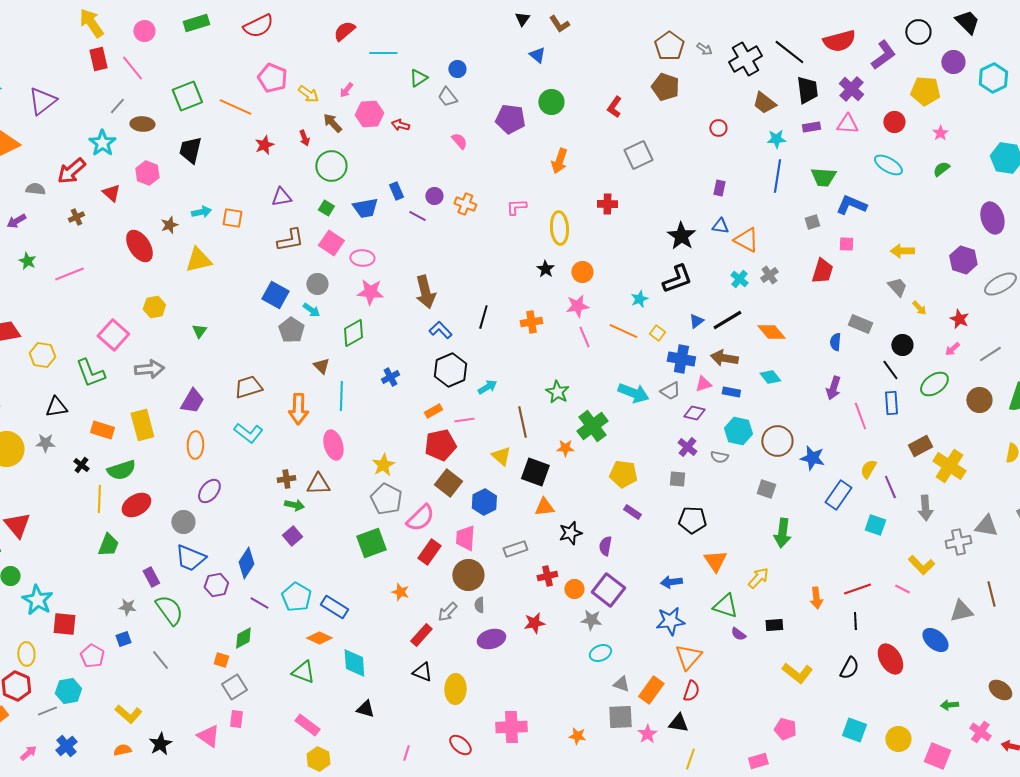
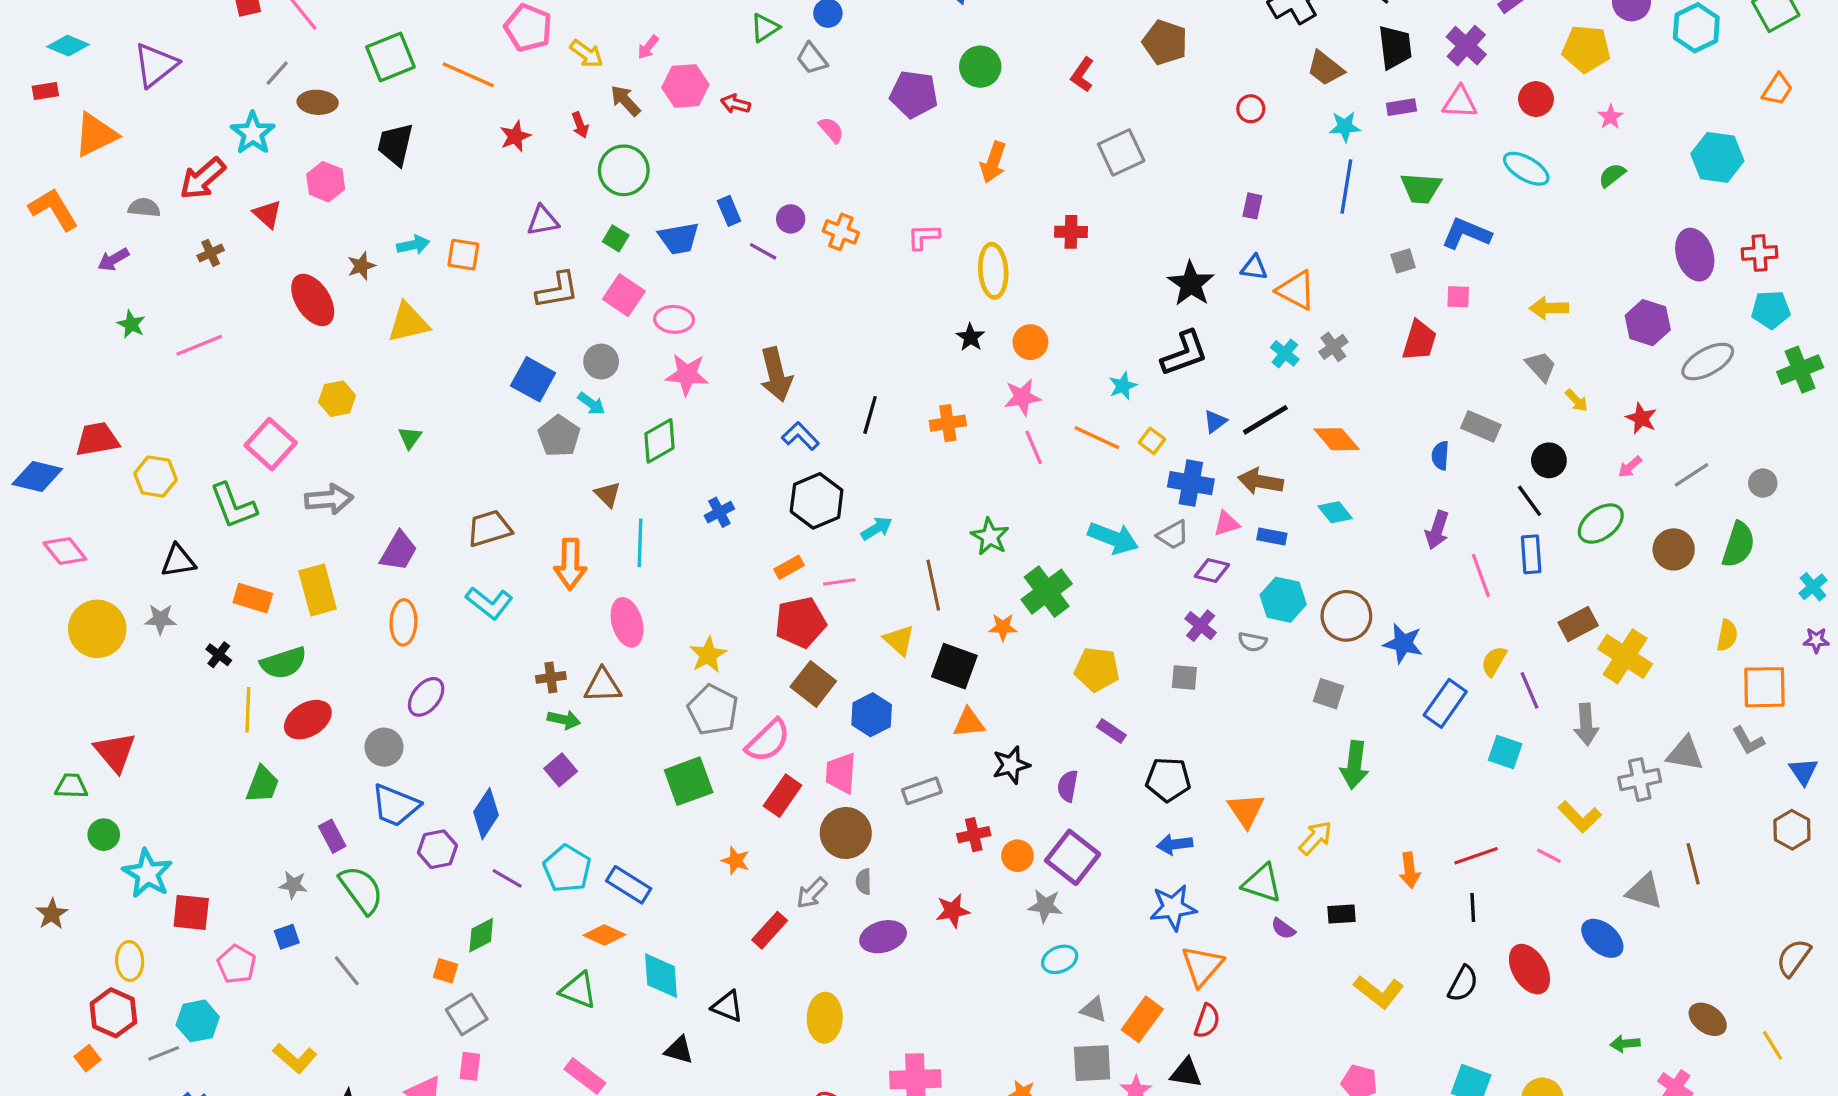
black pentagon: (692, 520) -> (1168, 780), moved
gray triangle: (961, 611) -> (1645, 891), turned 30
black triangle: (422, 672) -> (727, 1006), moved

